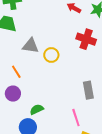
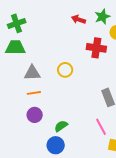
gray triangle: (31, 46) -> (32, 73), moved
orange line: (16, 72) -> (34, 93), turned -56

